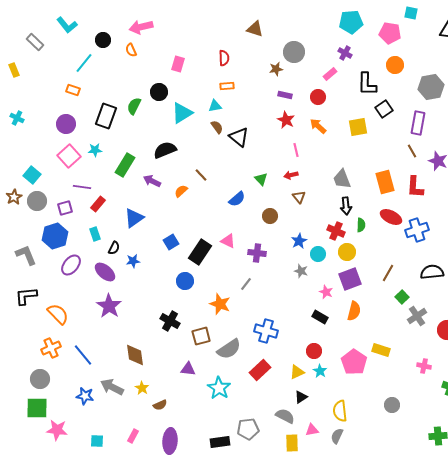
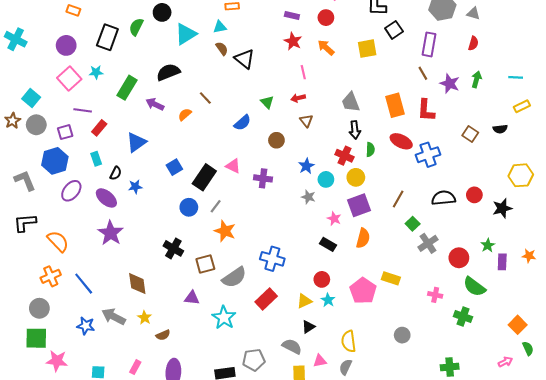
cyan cross: (17, 118) -> (16, 39), size x1.5
gray line: (246, 284) -> (216, 206), moved

